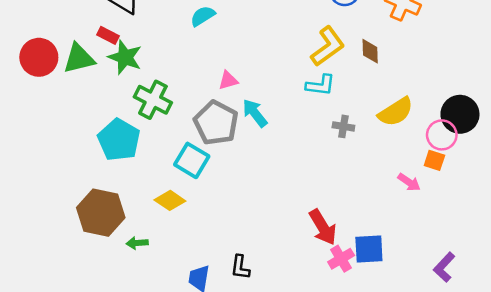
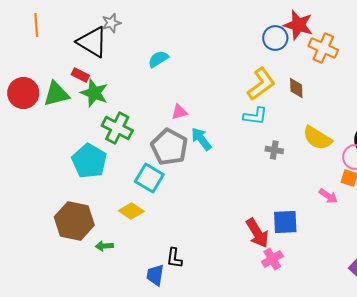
yellow semicircle: (396, 112) -> (317, 138), turned 64
blue square: (369, 249) -> (285, 222), moved
black L-shape: (240, 267) -> (174, 258), moved

